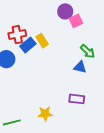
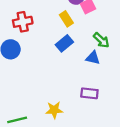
yellow rectangle: (42, 41) -> (66, 19), moved
blue rectangle: (28, 45) -> (64, 43), moved

